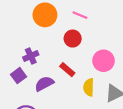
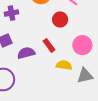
purple cross: (31, 56) -> (11, 13), moved
yellow semicircle: (89, 87) -> (64, 65), turned 84

